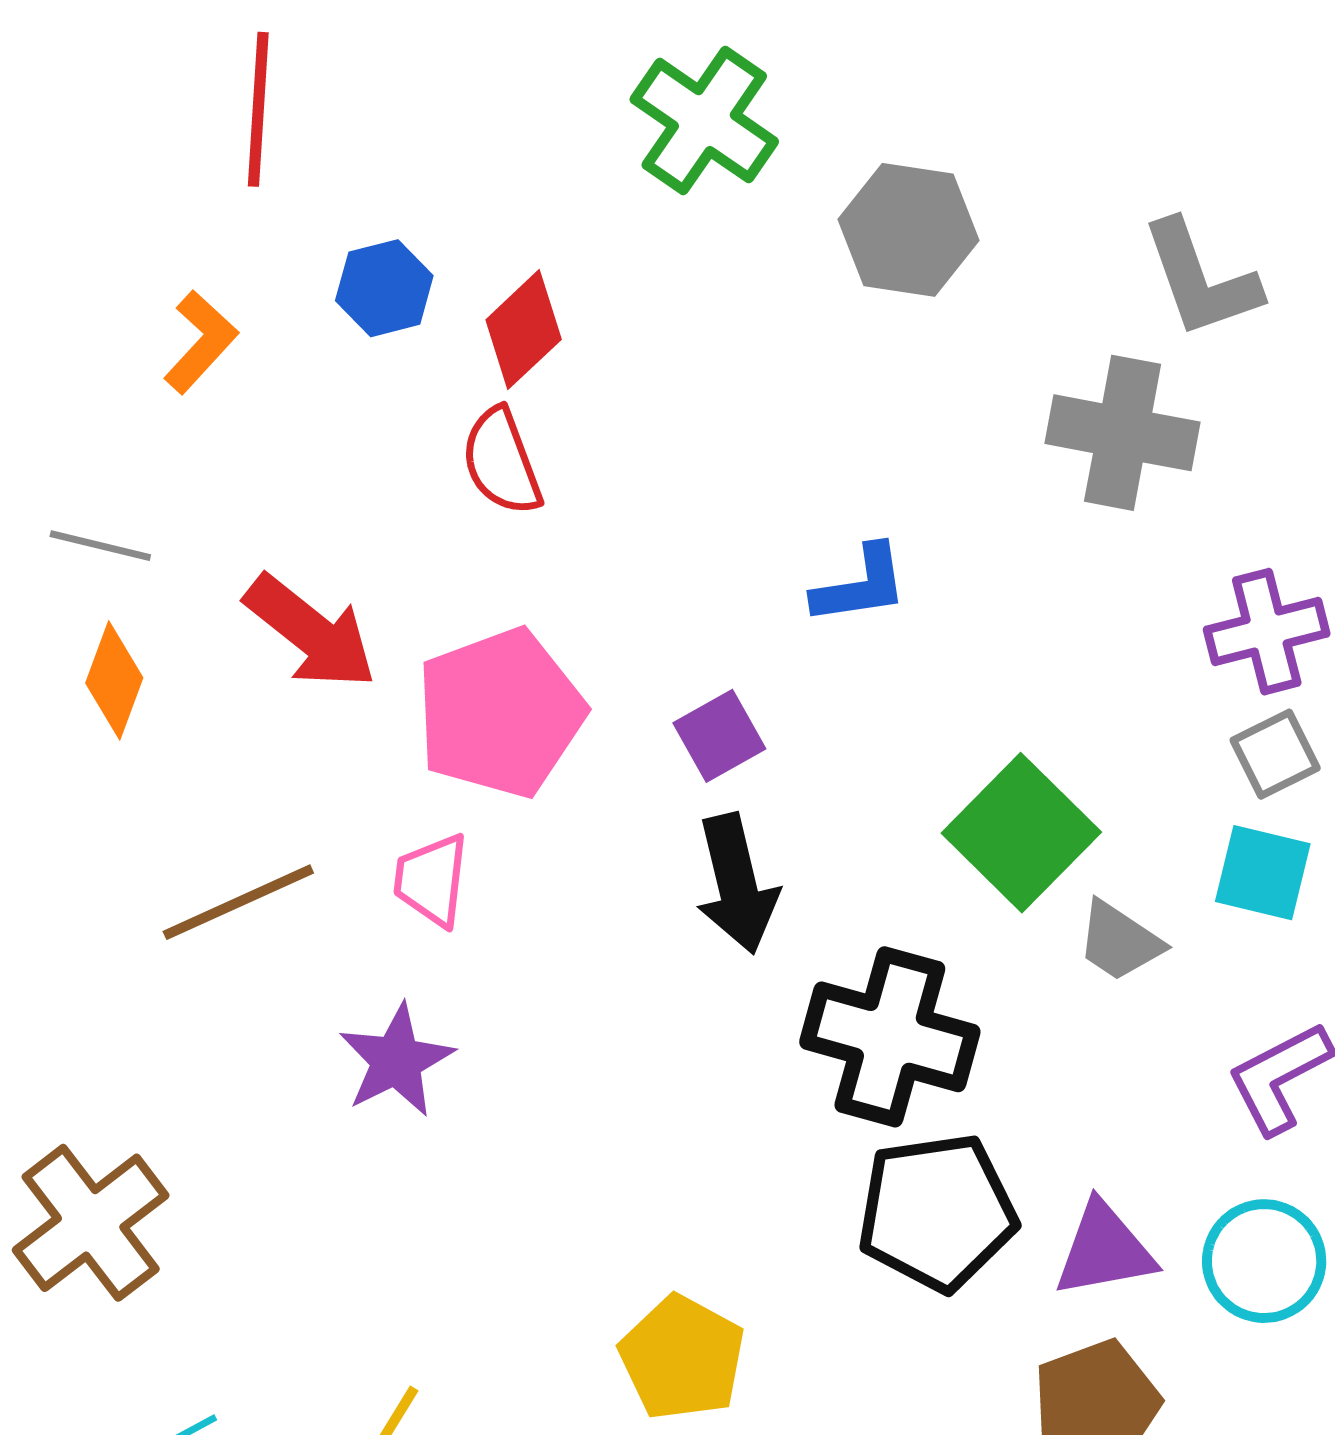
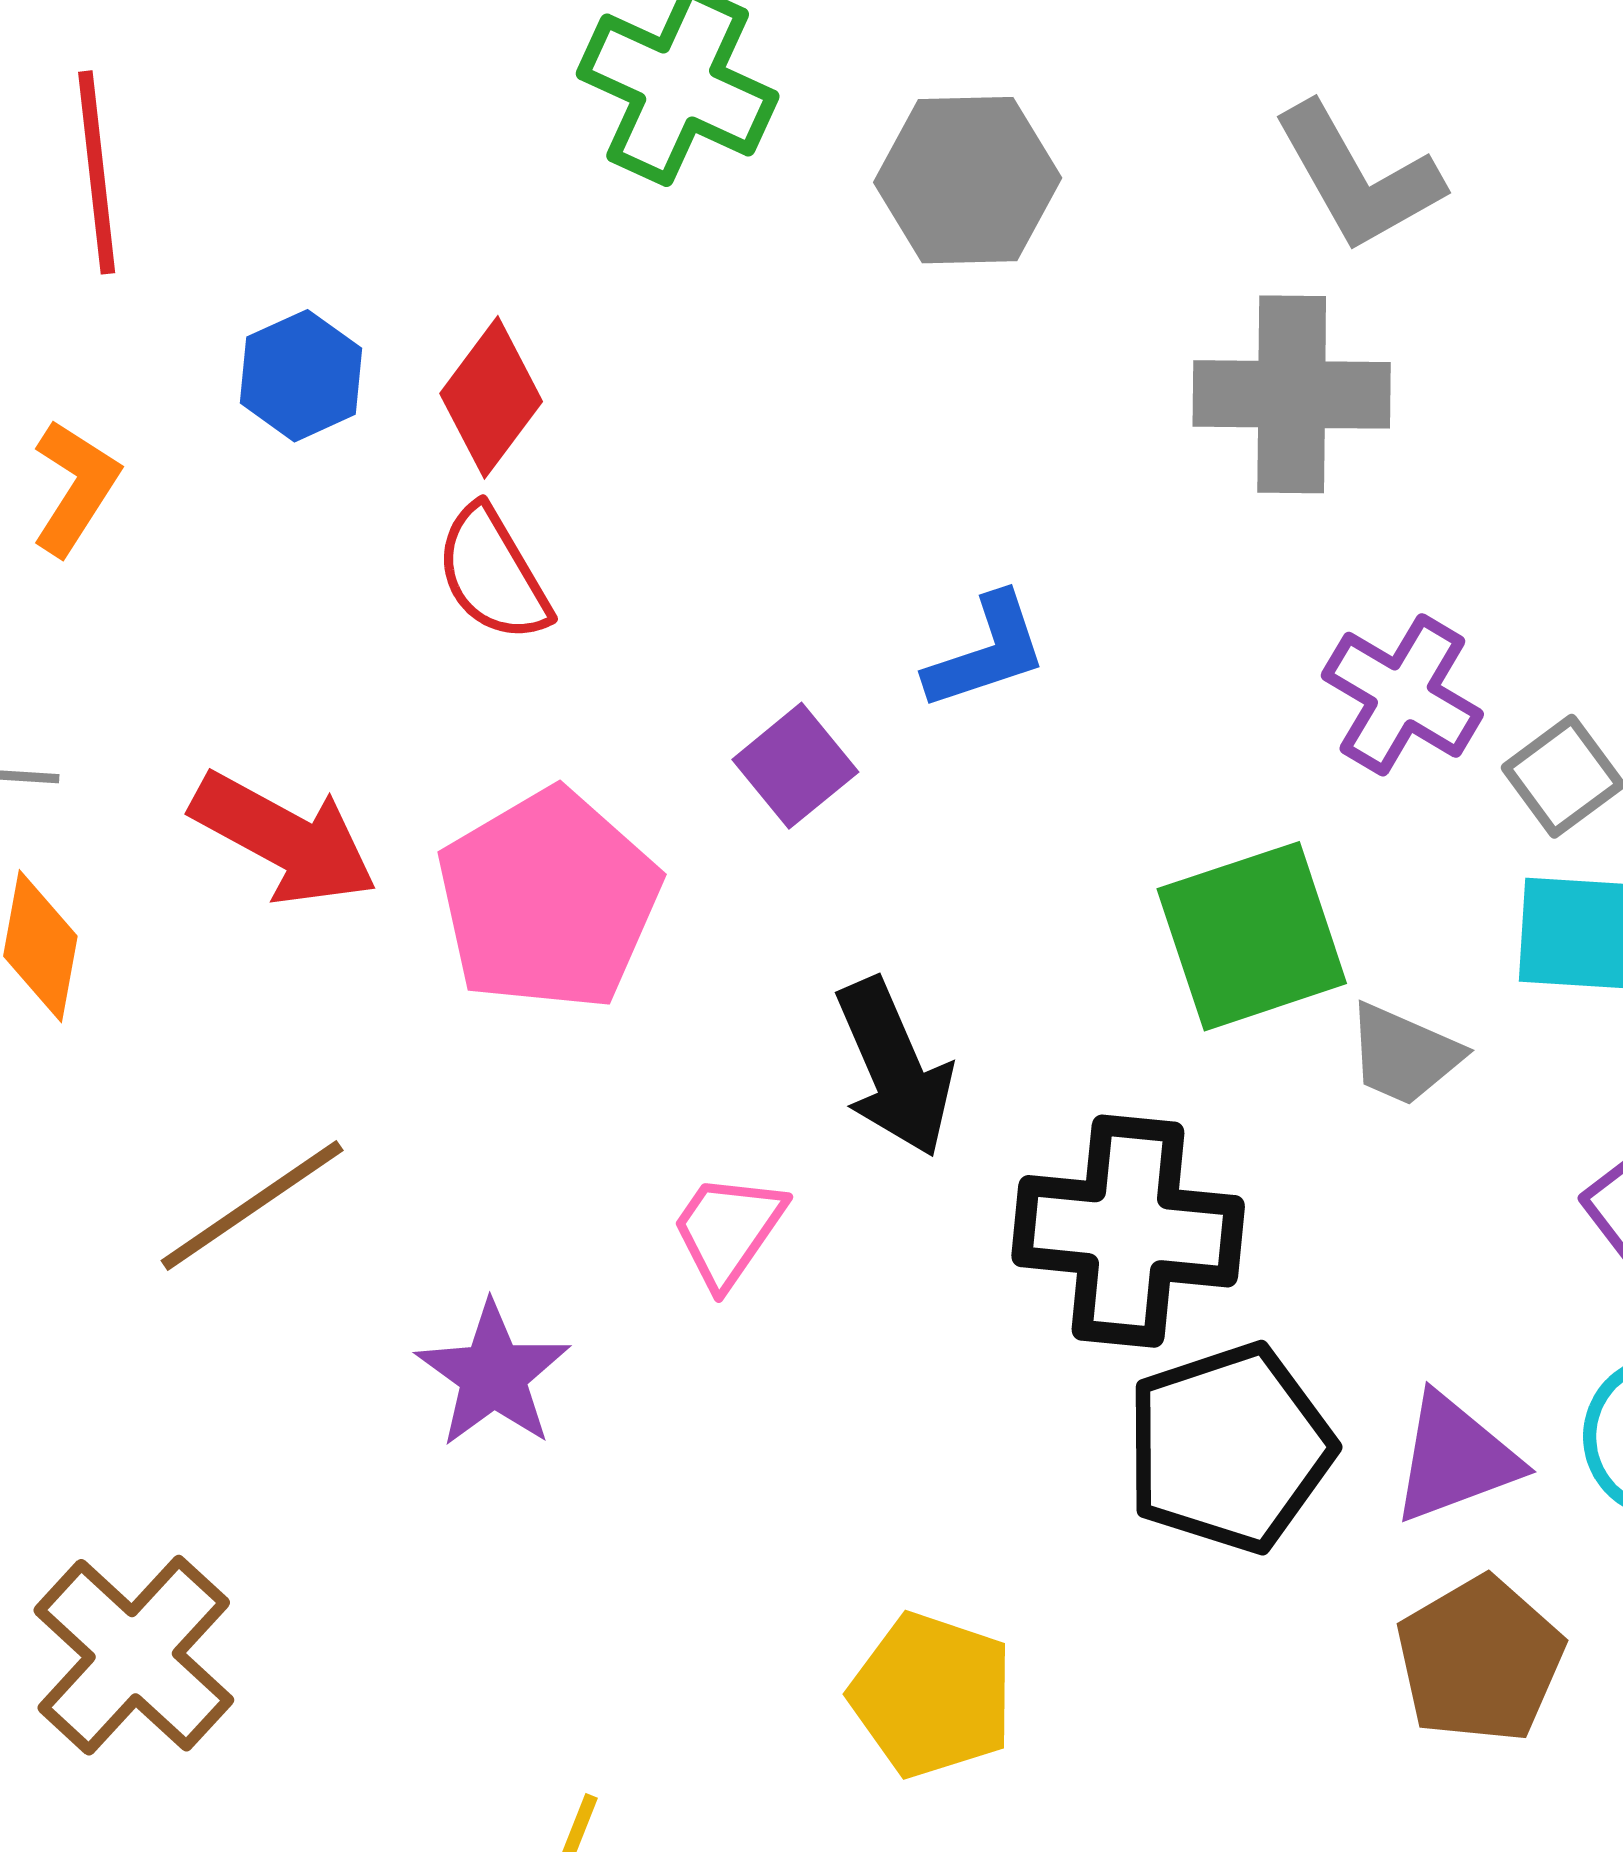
purple cross: (1267, 632) -> (1402, 695), moved, turned -35
purple square: (719, 736) -> (795, 766), moved
green square: (1021, 833) -> (1252, 936), turned 37
pink trapezoid: (432, 880) -> (728, 1230), moved, turned 38

